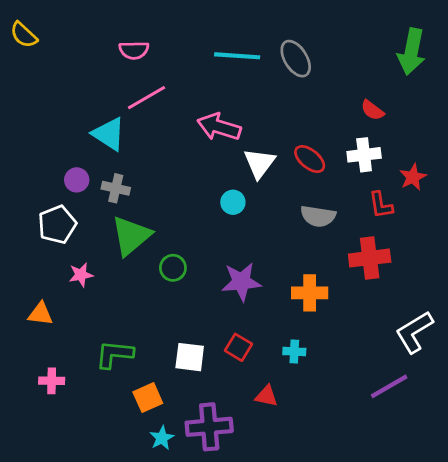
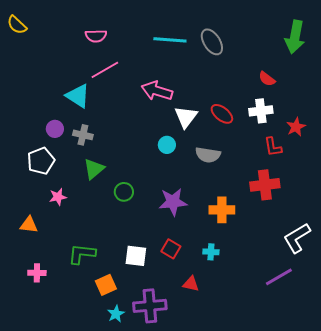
gray semicircle: (318, 216) -> (208, 155), moved
green triangle: (131, 236) -> (94, 169), size x0.7

